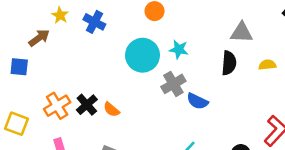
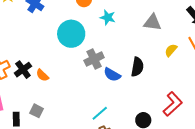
cyan star: (179, 49) -> (108, 17), moved
black semicircle: (229, 63) -> (137, 67), moved
yellow semicircle: (267, 65) -> (171, 50), turned -48

